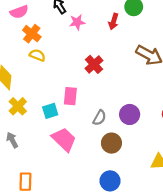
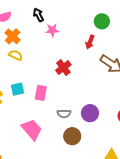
red arrow: (114, 22) -> (90, 42), moved
cyan square: (50, 111) -> (18, 89), moved
gray semicircle: (99, 118) -> (64, 114), turned 56

